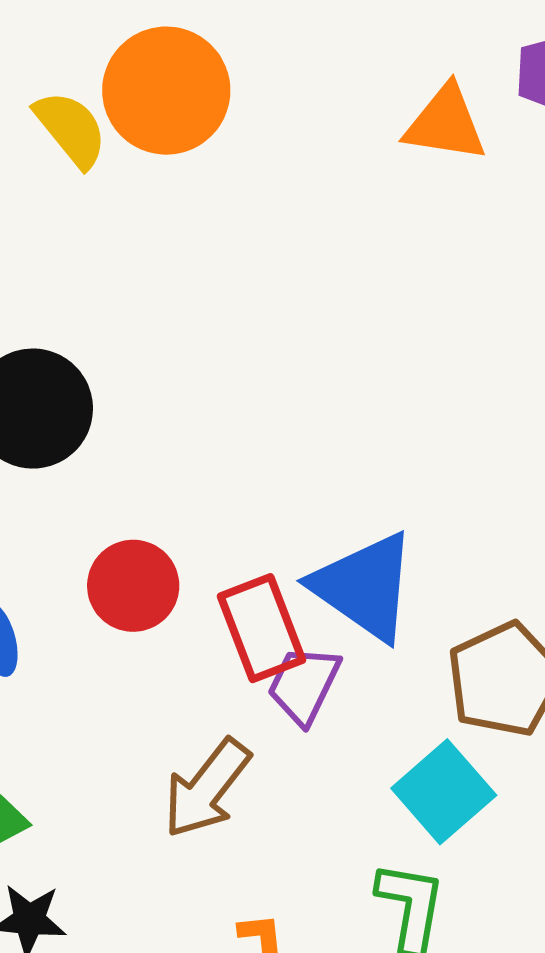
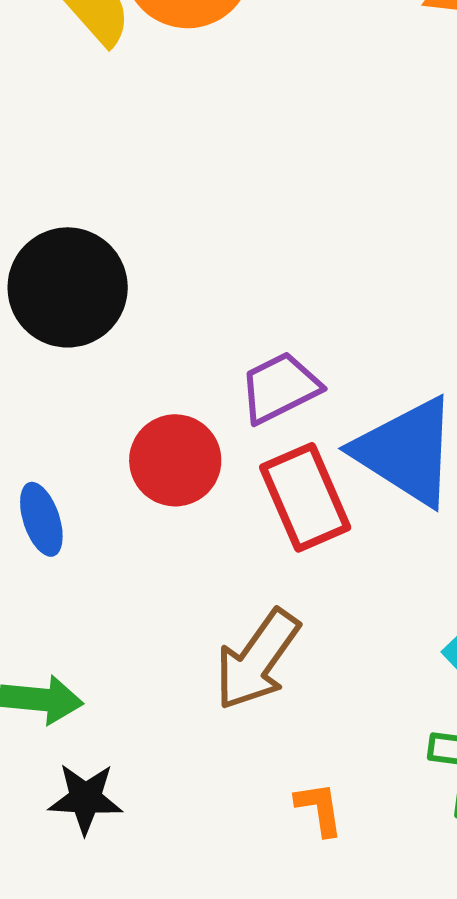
purple trapezoid: (304, 685) -> (280, 388), moved, turned 40

